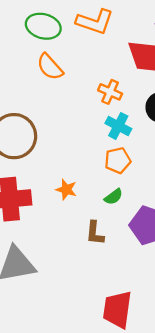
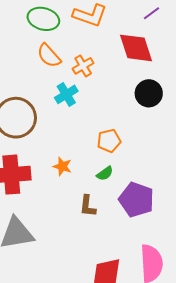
orange cross: (110, 92) -> (83, 66), moved, turned 35
cyan cross: (118, 126) -> (66, 94), moved, turned 30

